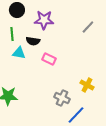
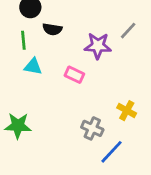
purple star: (44, 20) -> (98, 46), moved
black semicircle: (33, 41) -> (52, 29), moved

